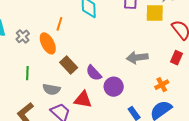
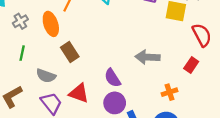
gray cross: (23, 36) -> (20, 21), moved
purple semicircle: (94, 73) -> (113, 78), moved
purple circle: (114, 87) -> (115, 103), moved

